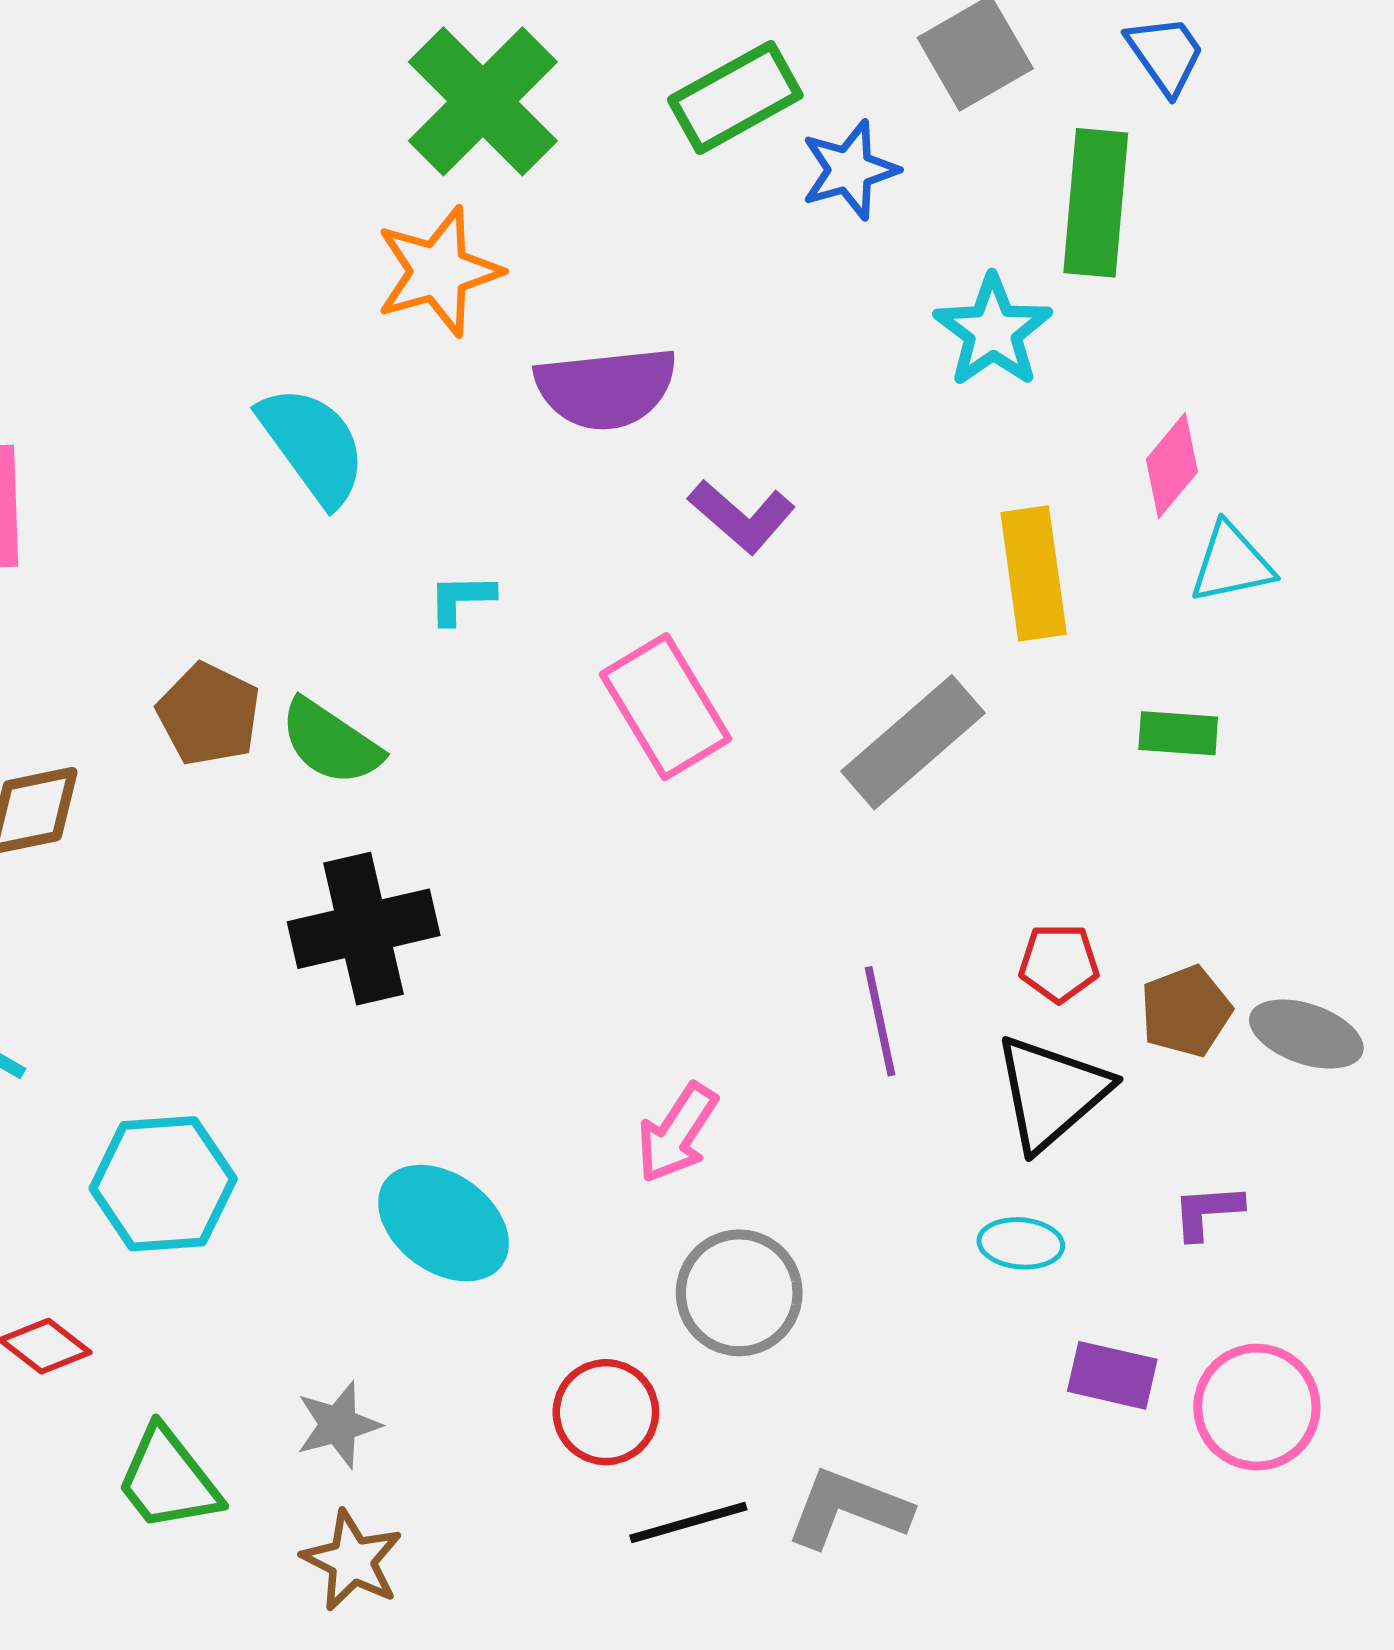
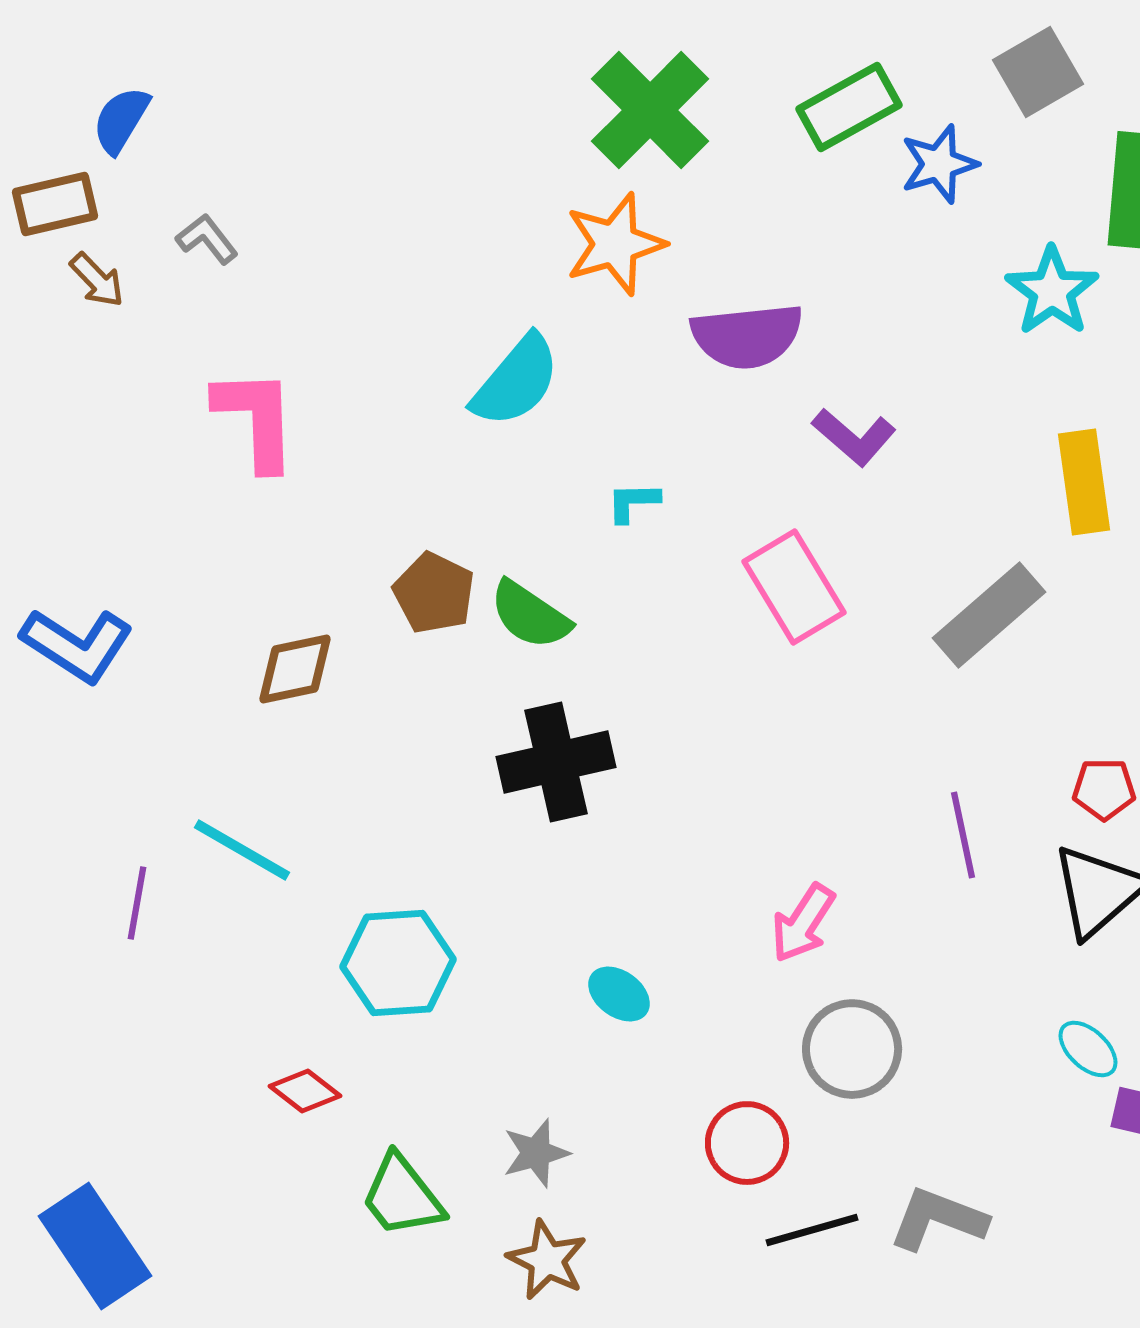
cyan semicircle: (313, 445) -> (516, 381), turned 76
cyan ellipse: (443, 1223) -> (619, 994), size x0.6
cyan ellipse: (1021, 1243) -> (1088, 1049), moved, turned 38

